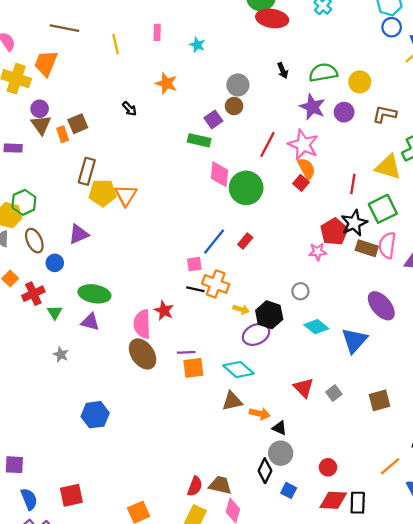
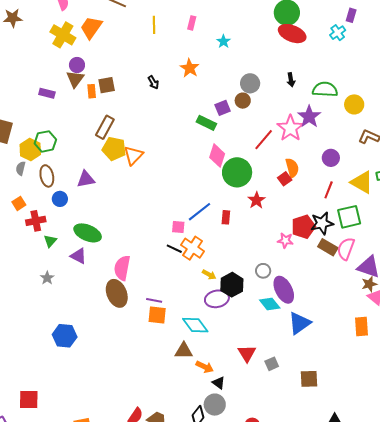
purple circle: (344, 112) -> (331, 158), moved
pink star: (303, 145) -> (290, 128), moved
red rectangle: (245, 241) -> (226, 217), turned -48
purple ellipse: (381, 306) -> (284, 290), moved
red star: (164, 311) -> (256, 200), moved

